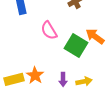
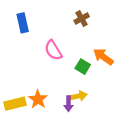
green square: (76, 45) -> (83, 67), size x0.6
yellow arrow: (84, 81) -> (78, 96), moved

